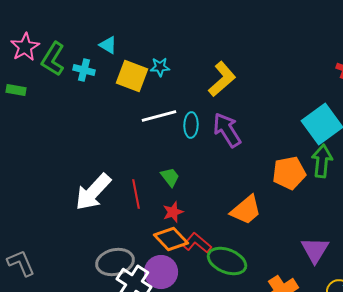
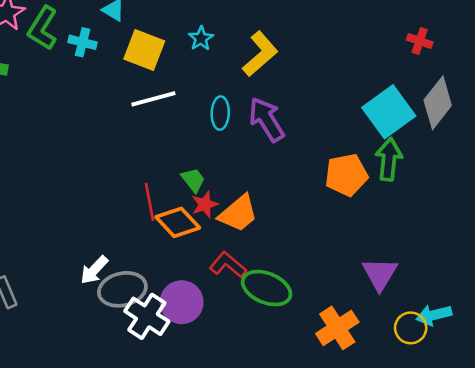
cyan star: (160, 67) -> (201, 38), moved, turned -30
white line: (159, 116) -> (153, 99), moved
white arrow: (93, 192) -> (94, 270), moved, size x0.6
orange trapezoid: (246, 210) -> (238, 213), moved
red star: (173, 212) -> (205, 204), moved
orange diamond: (171, 239) -> (178, 222), moved

